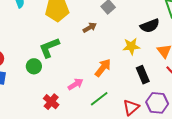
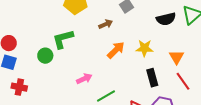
black semicircle: (150, 26) -> (166, 19), moved
orange arrow: (103, 68) -> (116, 50), moved
red cross: (51, 102) -> (19, 87), moved, turned -35

